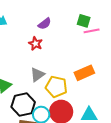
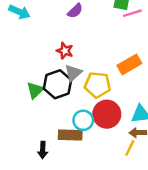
red star: (35, 44) -> (65, 51), moved
black hexagon: (23, 105) -> (58, 84), moved

